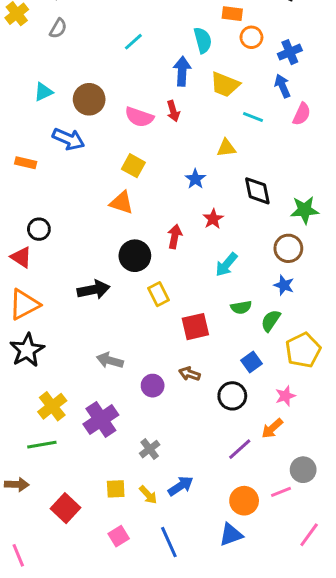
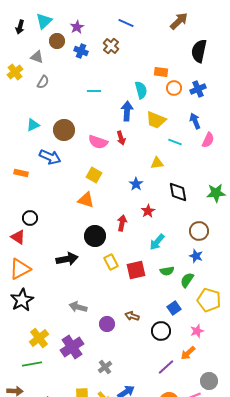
cyan line: (133, 42) -> (94, 91), turned 40
blue cross: (290, 52) -> (198, 89), moved
green star: (305, 210) -> (216, 193), moved
red square: (195, 327) -> (136, 270), moved
yellow pentagon: (303, 350) -> (209, 300), turned -30

